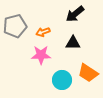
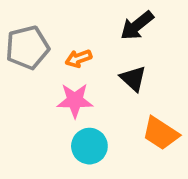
black triangle: (73, 43) -> (133, 79), turned 42
cyan circle: (62, 80) -> (89, 146), moved

